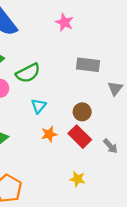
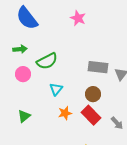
gray rectangle: (88, 65) -> (98, 67), moved

